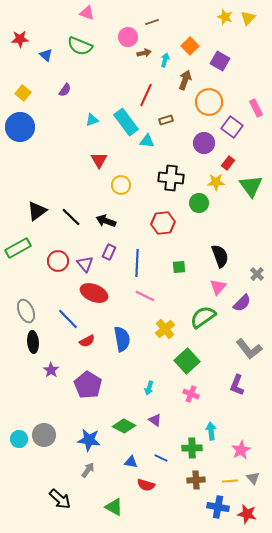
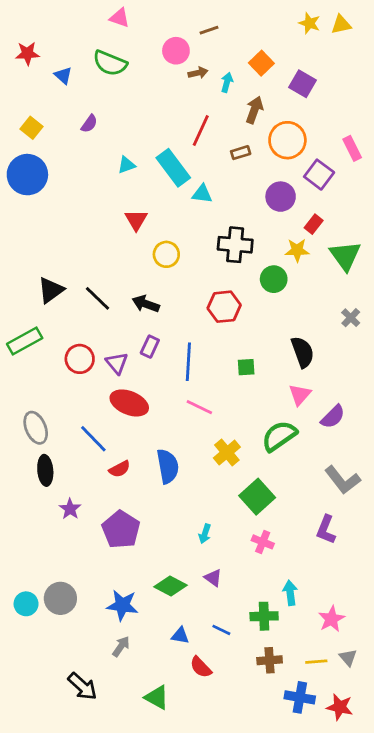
yellow triangle: (248, 18) -> (341, 25), turned 35
brown rectangle: (166, 120) -> (241, 153), moved
gray cross: (257, 274) -> (351, 318), moved
red semicircle: (146, 485) -> (201, 667), turned 30

